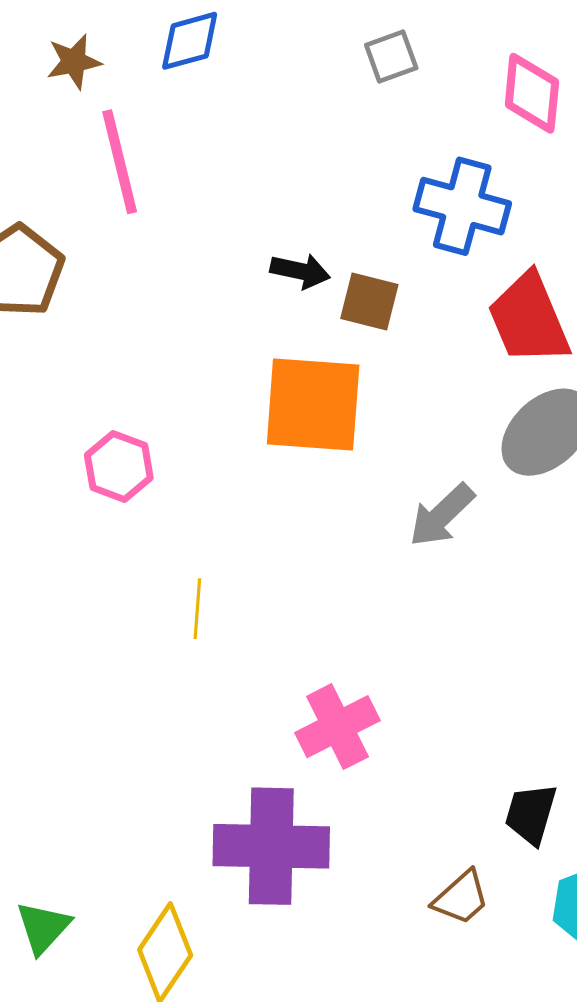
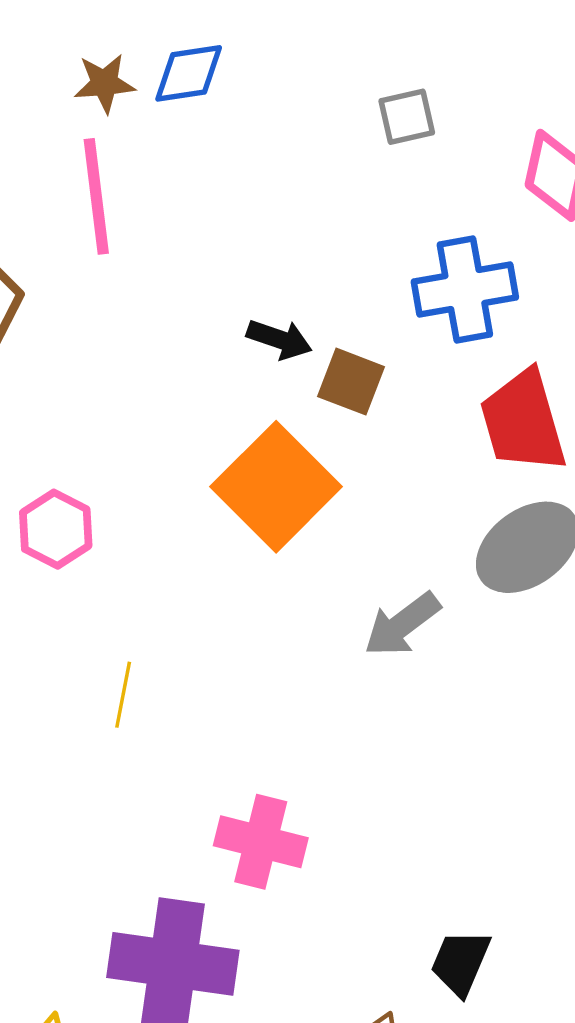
brown star: (74, 62) -> (104, 83), moved
blue cross: (462, 206) -> (465, 289), turned -32
orange square: (313, 404) -> (276, 487), turned 34
pink cross: (337, 727) -> (261, 842), turned 34

